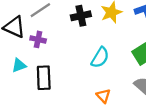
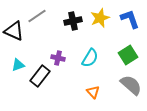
purple cross: (38, 39) -> (58, 58), moved
black rectangle: (44, 78) -> (40, 76), turned 40

